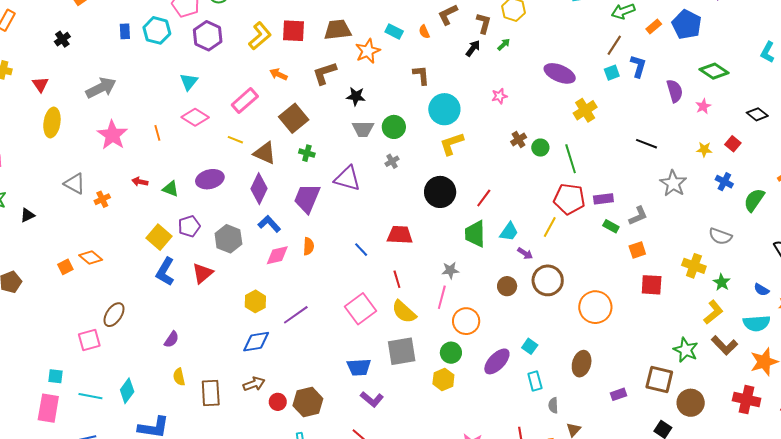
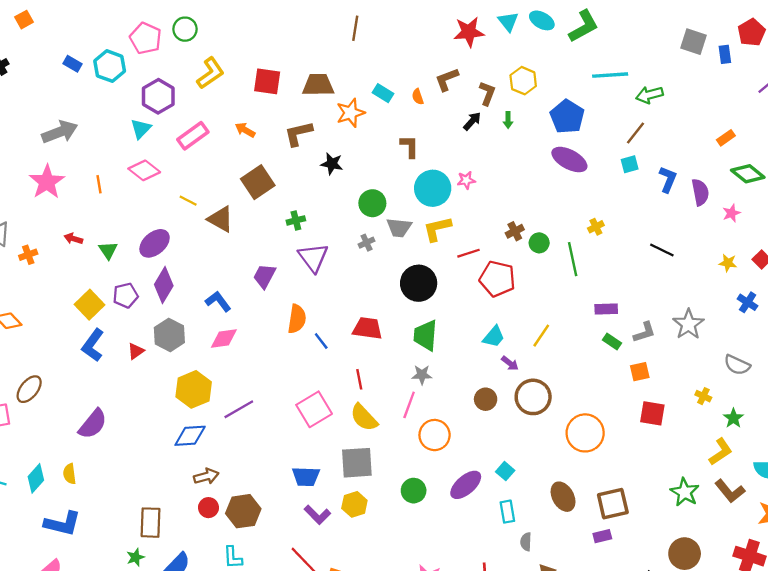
blue pentagon: (687, 24) -> (567, 117), moved
orange rectangle: (654, 27) -> (726, 138), moved
blue rectangle: (125, 31) -> (73, 64), turned -63
purple hexagon: (208, 36) -> (158, 96), moved
yellow L-shape: (260, 36) -> (210, 73), moved
green arrow: (504, 44) -> (508, 120), turned 128
blue L-shape: (638, 66) -> (668, 179), moved
gray arrow: (101, 88) -> (60, 132), moved
pink star: (499, 96) -> (466, 180), moved
pink rectangle: (245, 101) -> (193, 136), moved
yellow cross: (585, 110) -> (596, 227), moved, size x0.6
gray trapezoid: (363, 129) -> (399, 228), moved
green cross: (307, 153) -> (296, 220), moved, turned -35
purple triangle: (347, 178) -> (313, 258), turned 32
purple ellipse: (210, 179) -> (155, 243), turned -32
gray star: (673, 183) -> (688, 324), moved
green triangle: (171, 189) -> (108, 250), turned 30
purple diamond: (259, 189) -> (164, 285), moved
purple trapezoid: (307, 198) -> (265, 276), size x0.7
red line: (484, 198) -> (468, 253), moved, turned 30
red pentagon: (569, 199) -> (497, 279), moved
green trapezoid: (475, 234) -> (425, 335), moved
gray hexagon: (228, 239) -> (169, 335), moved
orange semicircle: (309, 246) -> (297, 319), moved, size x1.4
yellow cross: (694, 266) -> (703, 396), size x0.6
red triangle: (203, 273) -> (136, 351), size x0.7
yellow hexagon: (255, 301) -> (194, 389), size x1.4
purple semicircle: (172, 339) -> (93, 424), size x1.6
green circle: (451, 353) -> (414, 491), moved
brown ellipse: (582, 364) -> (563, 497), turned -50
yellow semicircle: (179, 377) -> (70, 474), moved
yellow hexagon: (443, 379) -> (354, 504), moved
brown square: (659, 380) -> (613, 504), moved, turned -32
brown arrow: (254, 384) -> (206, 476), moved
brown rectangle: (211, 393) -> (151, 523), moved

